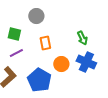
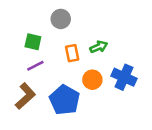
green arrow: (82, 38) -> (99, 47), moved, turned -88

